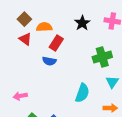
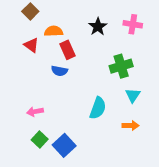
brown square: (24, 19) -> (30, 11), moved
red rectangle: (56, 43) -> (68, 50), turned -56
pink arrow: (20, 96) -> (35, 112), moved

